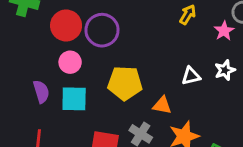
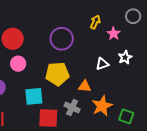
purple circle: (102, 30) -> (62, 39), moved
pink star: (224, 31) -> (114, 34), moved
cyan square: (74, 99) -> (34, 96), moved

